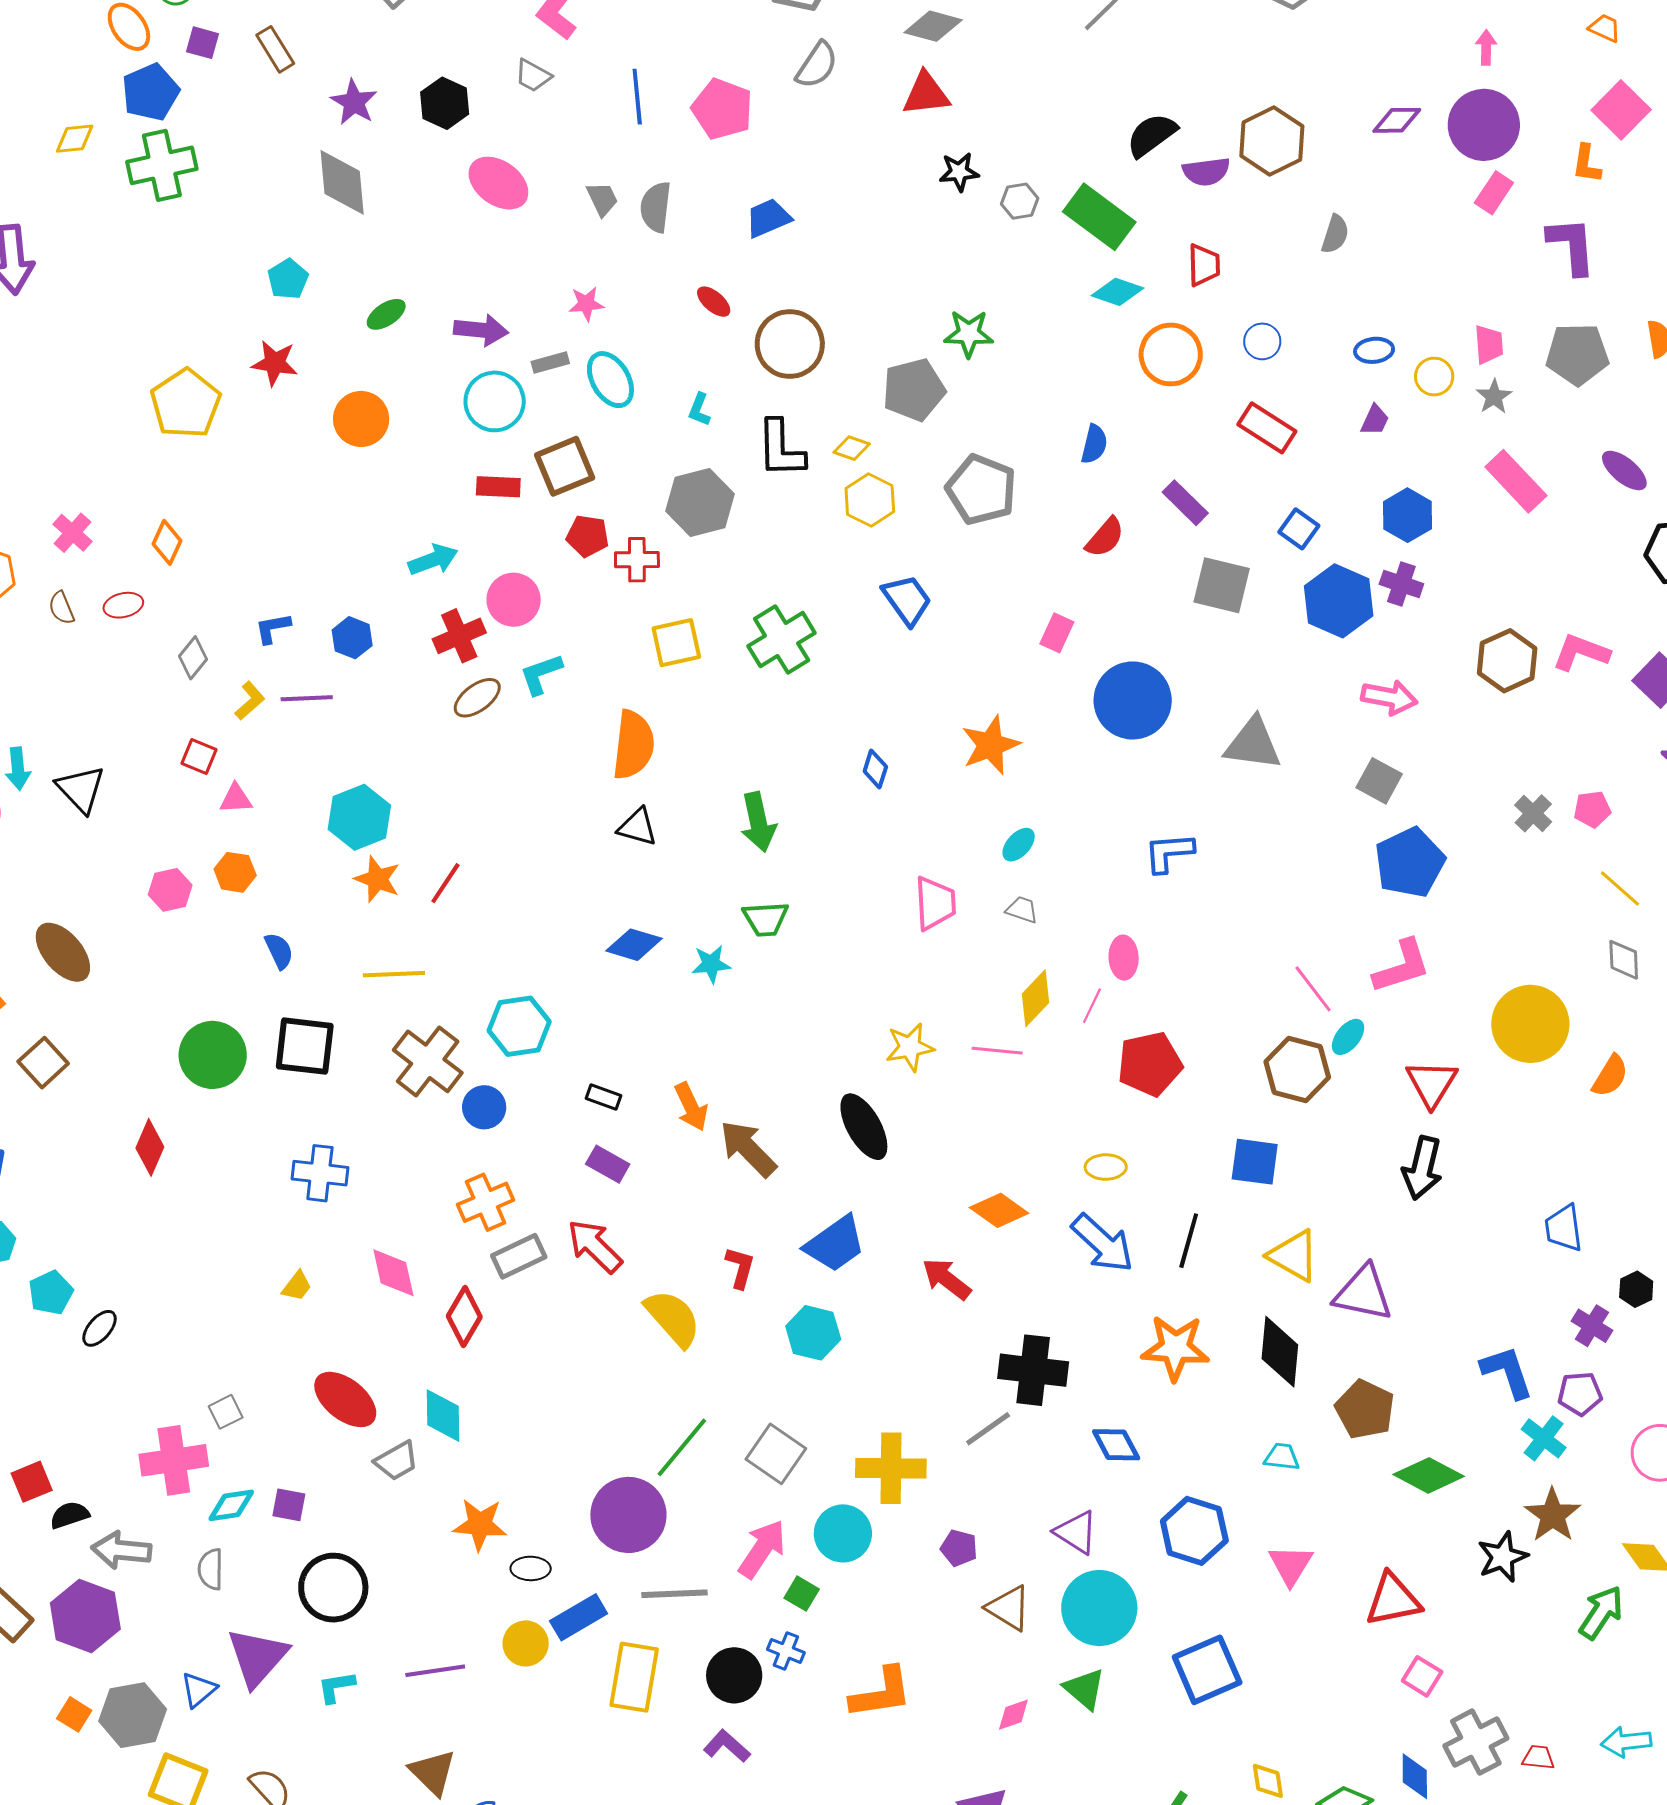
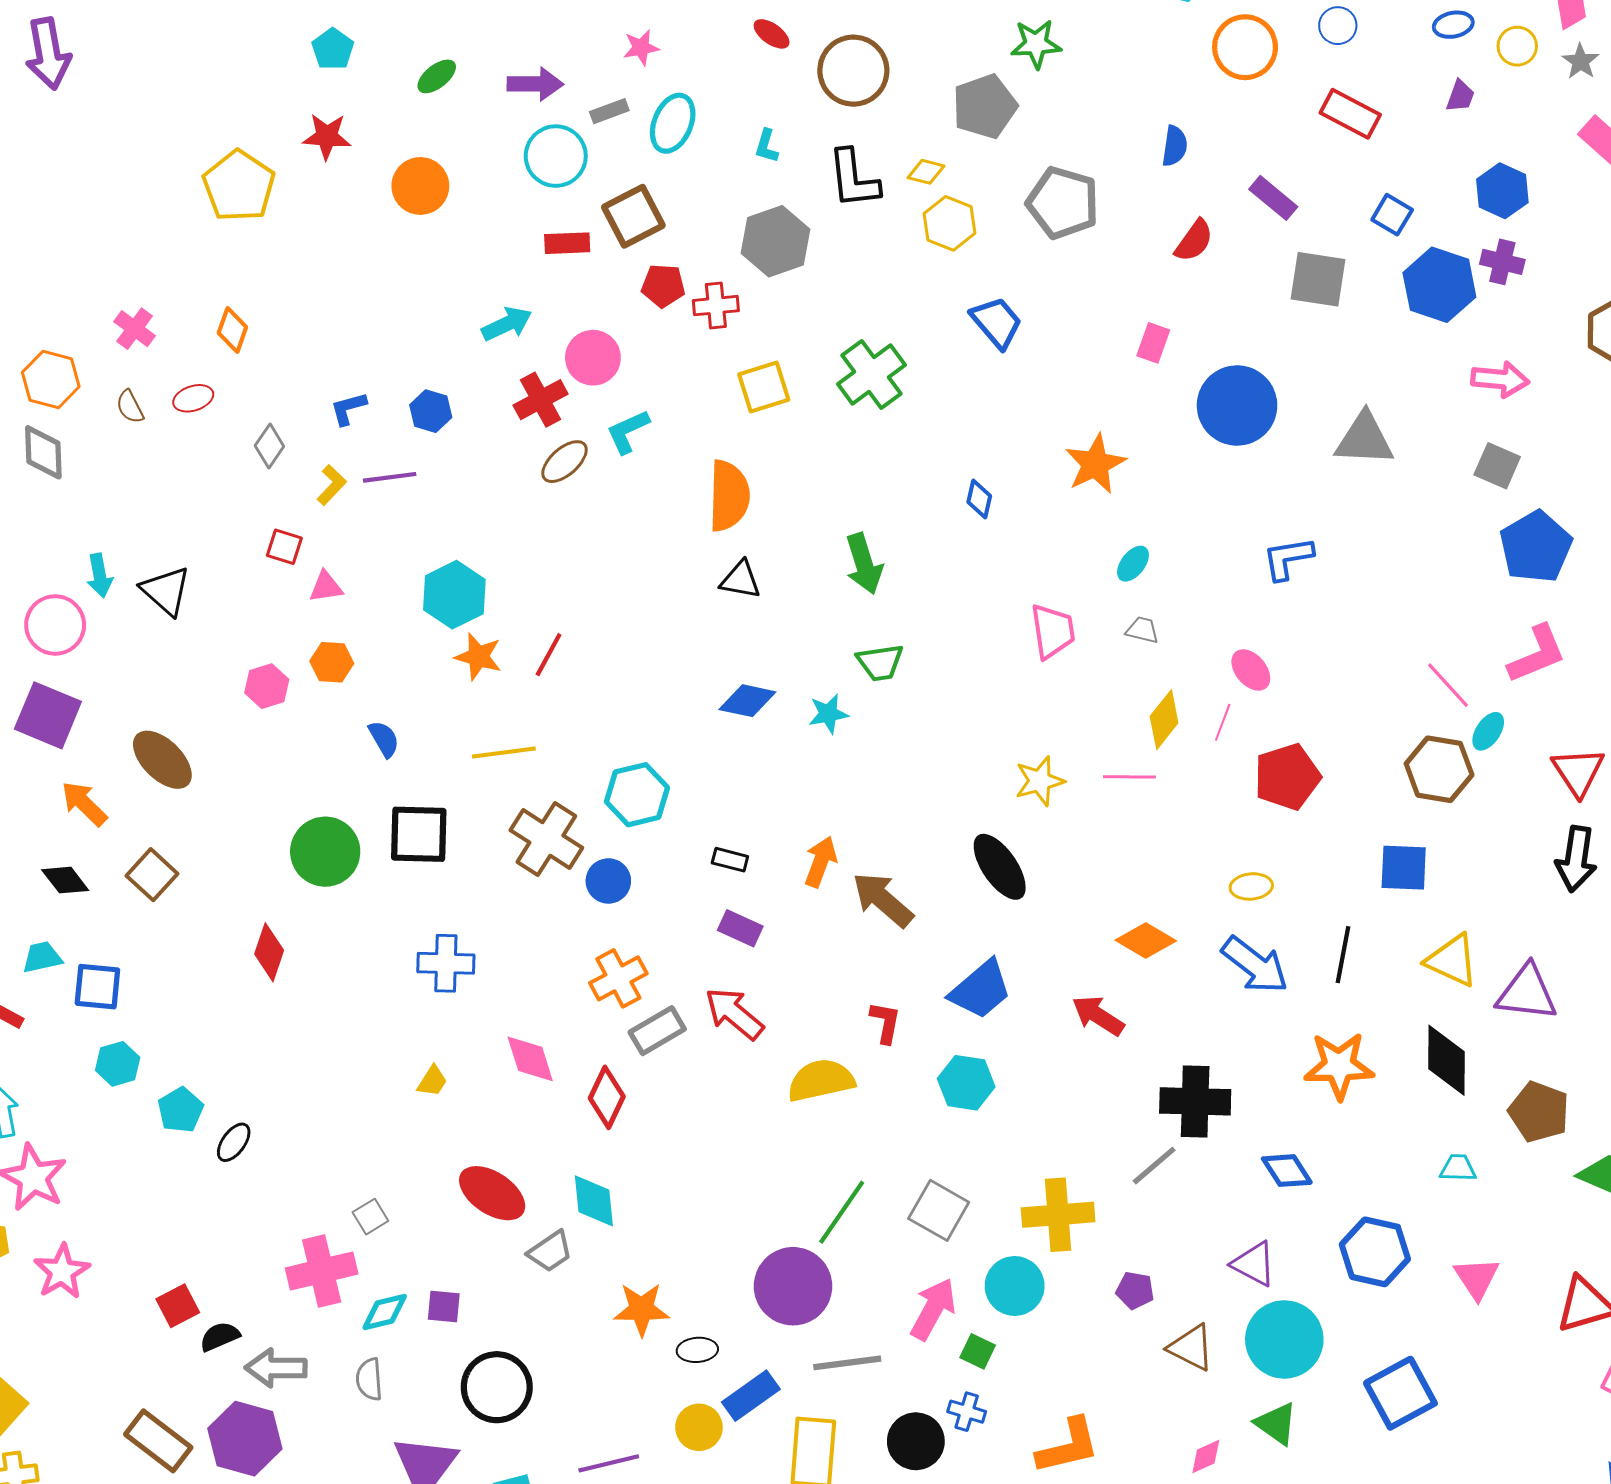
cyan ellipse: (610, 380) -> (673, 123), turned 58
pink ellipse: (1124, 958) -> (1251, 670), turned -33
orange arrow: (691, 1107) -> (821, 862), turned -129
yellow semicircle: (673, 1318) -> (821, 1080), turned -56

